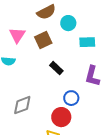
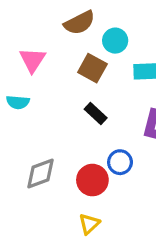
brown square: (43, 40) -> (92, 68), moved, turned -36
red circle: (61, 117) -> (92, 180), moved

